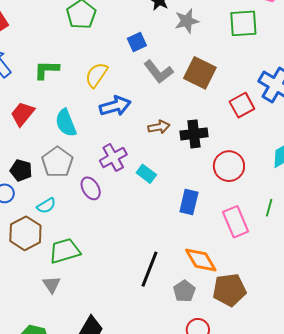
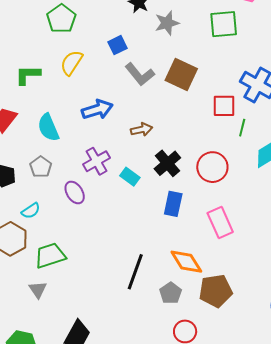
yellow semicircle: (96, 75) -> (72, 63), moved
red square: (242, 105) -> (224, 106), turned 30
black cross: (194, 134) -> (167, 163), moved, turned -32
gray pentagon: (57, 162) -> (41, 167), size x0.7
green line: (269, 208) -> (242, 128), moved

